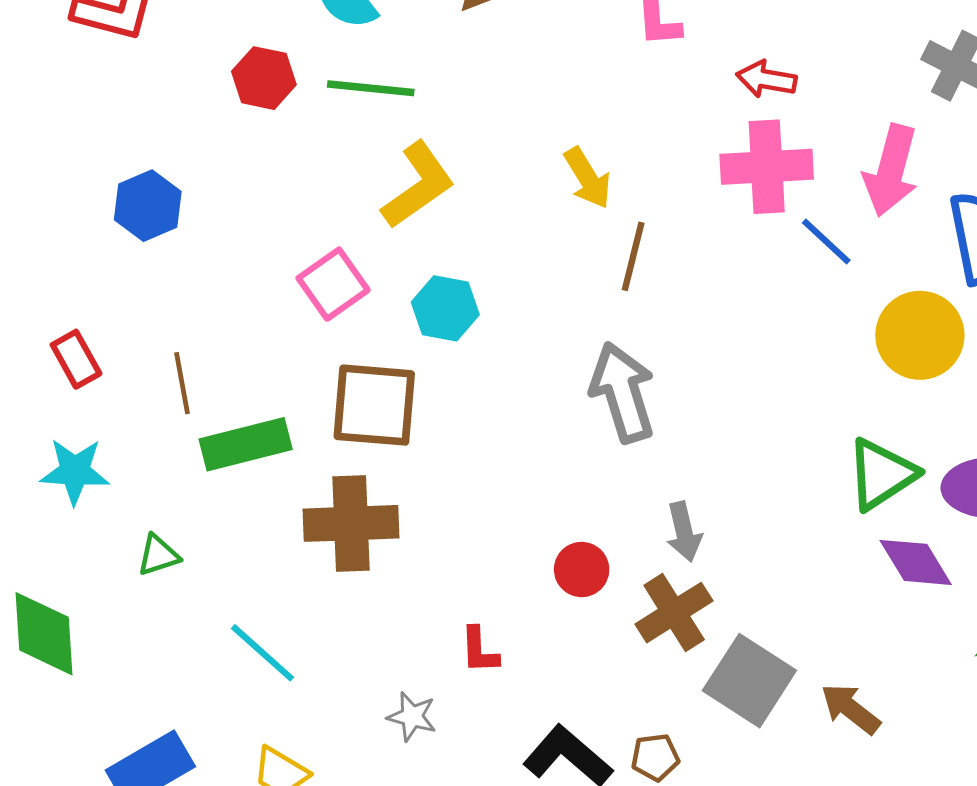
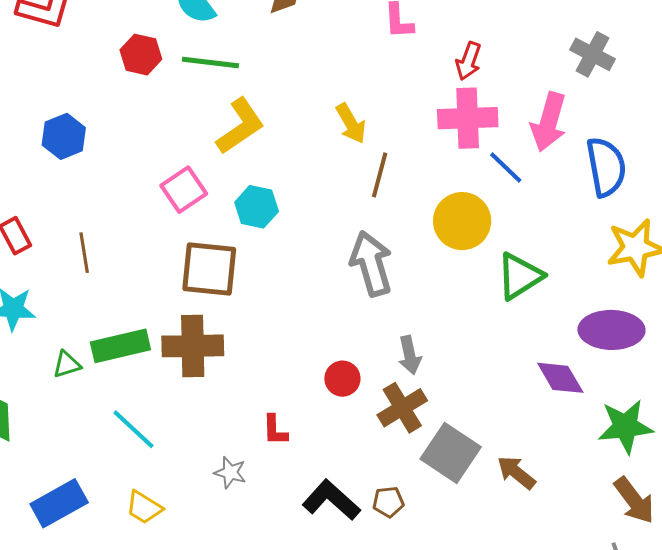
red arrow: (766, 79) -> (468, 61), turned -81
yellow circle: (920, 335) -> (462, 221), moved
green rectangle: (246, 444) -> (120, 346), moved
green triangle: (881, 474) -> (520, 276), moved

